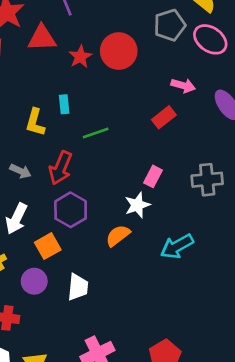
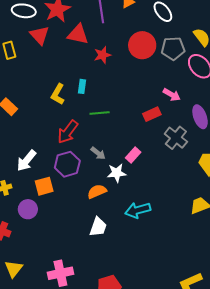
red circle: (119, 51) -> (142, 45), moved
gray arrow: (20, 171) -> (98, 153), moved
gray cross: (207, 180) -> (176, 138), moved, turned 30
white trapezoid: (78, 287) -> (98, 227), moved

